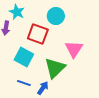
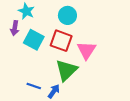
red square: (38, 34) -> (61, 41), moved
cyan square: (24, 57) -> (34, 40), moved

